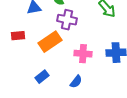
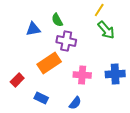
red rectangle: (18, 36) -> (17, 80), moved, turned -40
blue rectangle: (42, 77) -> (41, 98), turned 64

